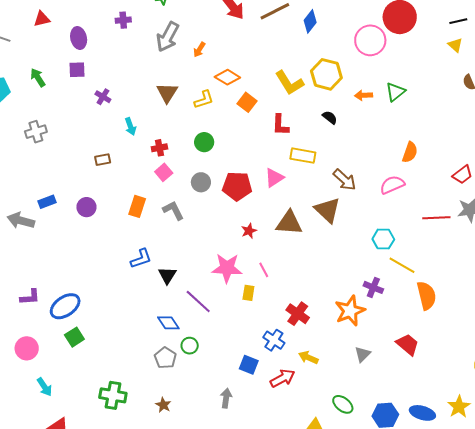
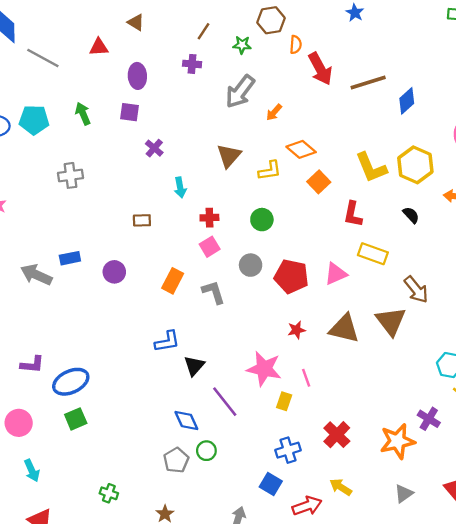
blue cross: (274, 340) -> (288, 450), moved, turned 30
green cross: (113, 395) -> (109, 493), size x0.6

